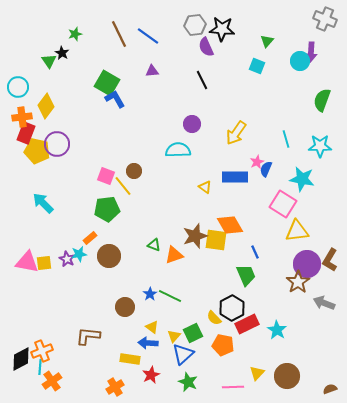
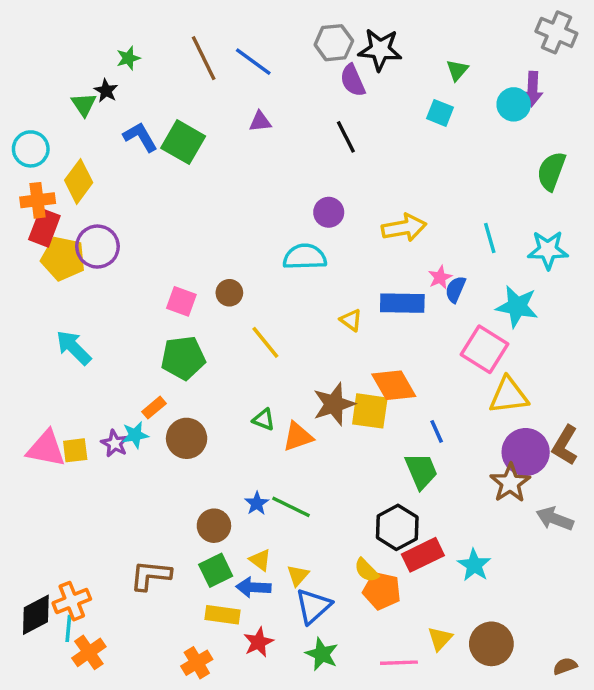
blue L-shape: (115, 99) -> (140, 137), moved
yellow arrow: (236, 133) -> (404, 228), turned -135
yellow line: (123, 186) -> (265, 342), moved
yellow semicircle: (214, 318) -> (366, 570), moved
green square: (193, 333) -> (216, 570), moved

